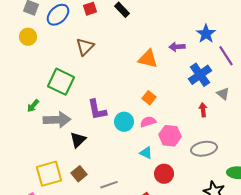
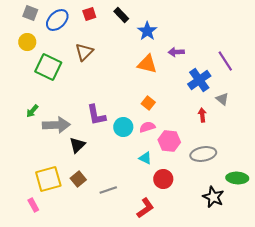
blue star: (206, 34) -> (147, 31), moved
green square: (61, 82) -> (48, 67), moved

